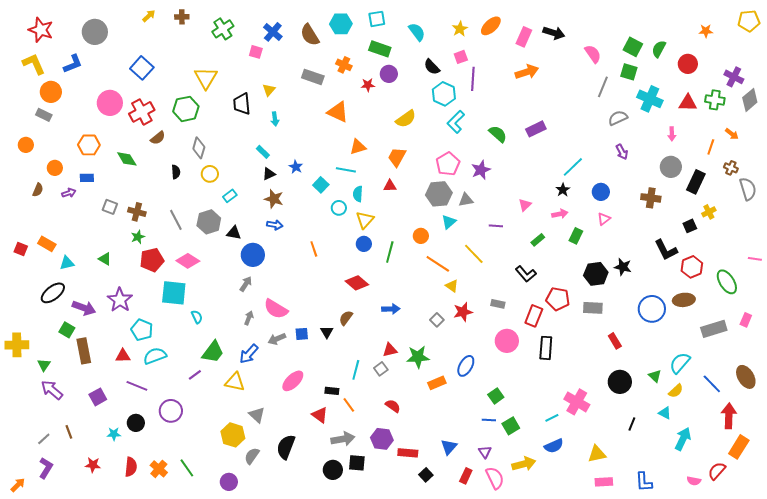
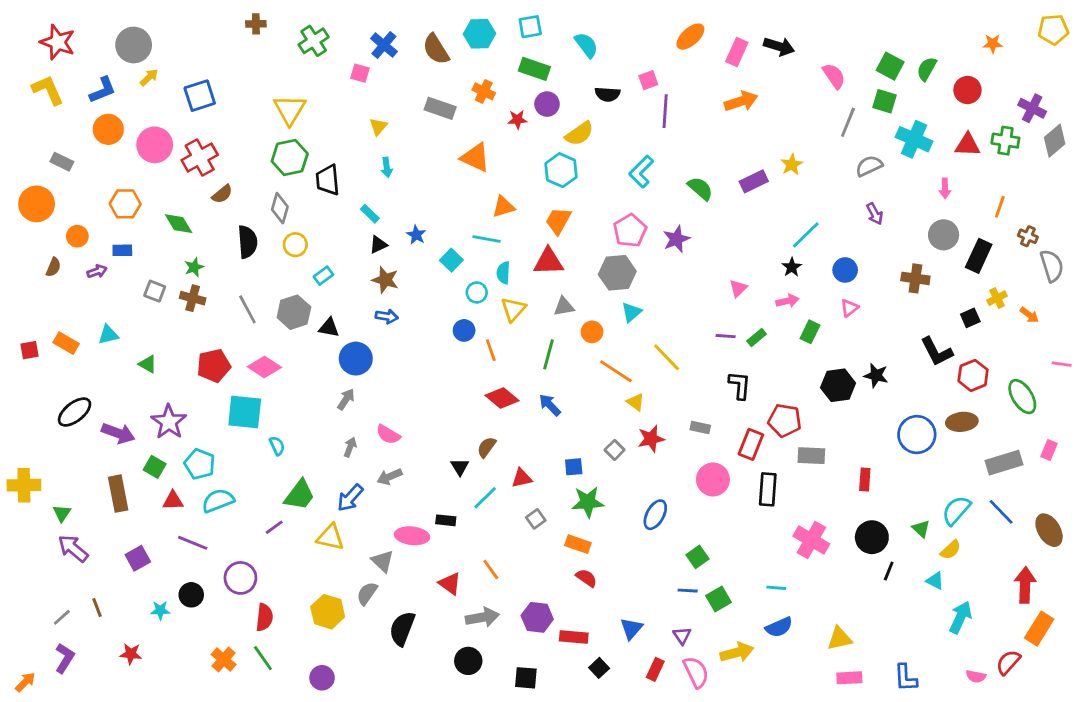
yellow arrow: (149, 16) -> (149, 77), moved
yellow star: (460, 29) -> (792, 165), moved
black semicircle: (432, 67) -> (607, 94), turned -42
blue square: (142, 68) -> (200, 96), turned 30
orange circle: (51, 92) -> (108, 129), moved
cyan hexagon: (444, 94) -> (561, 170), moved
black trapezoid: (242, 104) -> (328, 180), moved
green hexagon: (186, 109) -> (290, 157), moved
yellow semicircle: (406, 119) -> (579, 134), moved
orange arrow: (732, 134) -> (1029, 315), moved
orange circle: (26, 145) -> (37, 204), size x1.6
black semicircle: (176, 172) -> (247, 242), size x1.6
red triangle: (390, 186) -> (548, 262), size x1.6
gray triangle: (466, 200) -> (564, 307), moved
purple line: (496, 226) -> (726, 336), moved
green star: (138, 237) -> (194, 267), moved
blue circle: (364, 244) -> (464, 330), moved
red square: (21, 249) -> (30, 350), turned -32
orange line: (314, 249) -> (491, 350), moved
cyan triangle: (67, 263) -> (108, 335), moved
black L-shape: (526, 274) -> (740, 385), turned -135
gray rectangle: (593, 308) -> (811, 456), moved
pink semicircle: (276, 309) -> (388, 435), size x0.7
blue arrow: (391, 309) -> (550, 405), moved, turned -132
green square: (67, 330) -> (155, 467), moved
blue square: (302, 334) -> (574, 467), moved
red rectangle: (615, 341) -> (865, 480), turned 35
red triangle: (390, 350) -> (522, 478), moved
cyan line: (356, 370) -> (485, 498), moved, turned 30
pink ellipse: (293, 381) -> (412, 536), turned 50
orange rectangle: (437, 383) -> (578, 544), moved, turned 42
blue line: (712, 384) -> (1001, 512), moved
black rectangle: (332, 391) -> (446, 520), moved
pink cross: (577, 402) -> (811, 540), moved
red semicircle: (393, 406) -> (586, 578), moved
gray triangle: (257, 415) -> (382, 561), moved
cyan line: (552, 418) -> (776, 588), turned 32
black line: (632, 424) -> (889, 571), moved
gray semicircle: (252, 456) -> (367, 593), moved
black square: (357, 463) -> (526, 678), moved
red semicircle: (131, 467) -> (264, 617), moved

